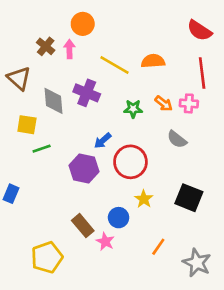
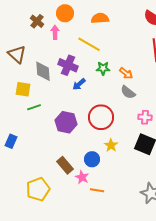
brown cross: (46, 46) -> (37, 21), moved
orange semicircle: (153, 61) -> (100, 18), moved
pink cross: (189, 103) -> (145, 117), moved
green star: (133, 109) -> (103, 68), moved
gray semicircle: (177, 139) -> (128, 92), moved
blue arrow: (103, 141) -> (79, 84), moved
orange line: (158, 247) -> (97, 190), moved, turned 64

